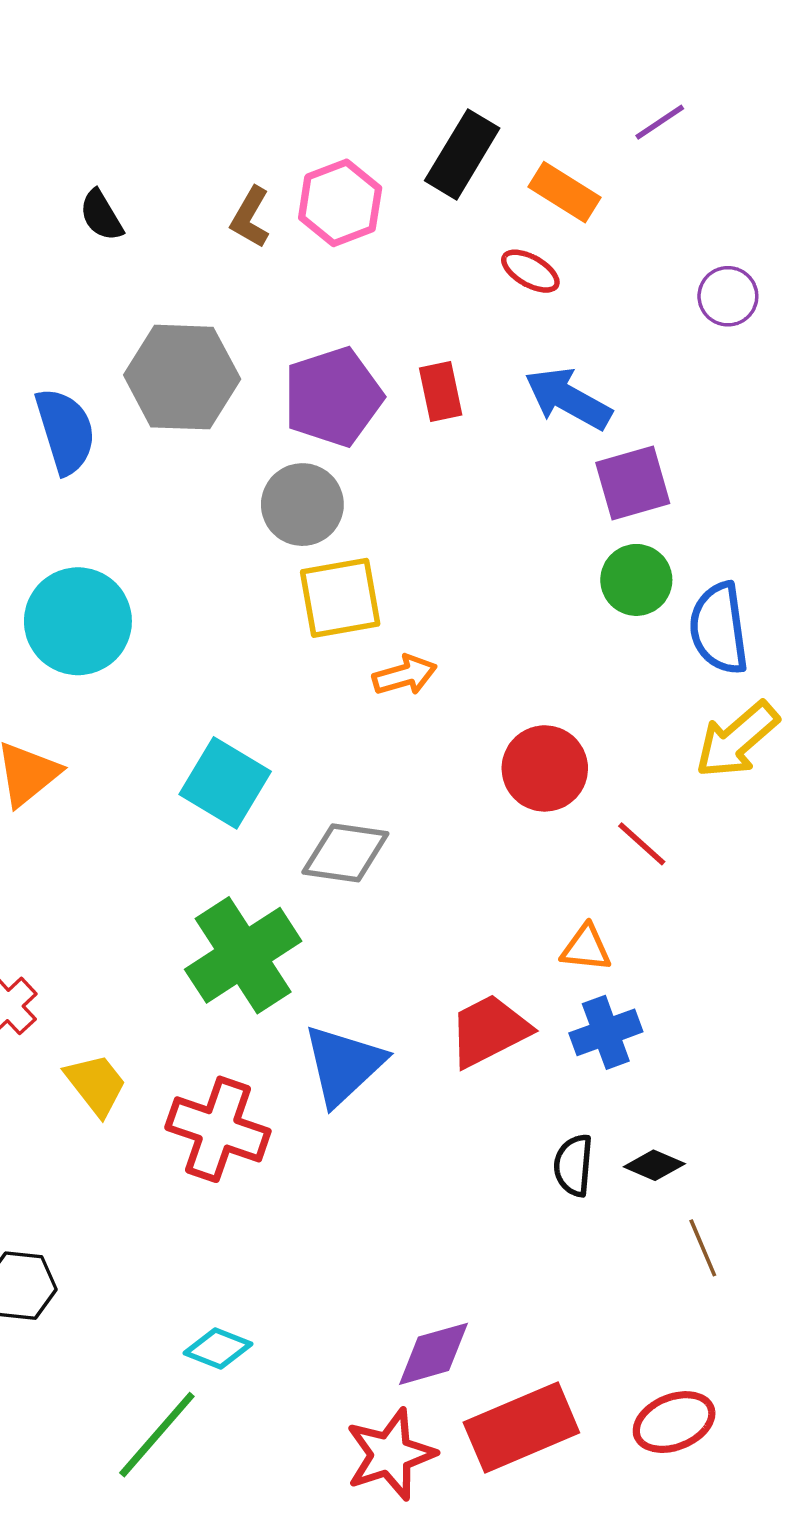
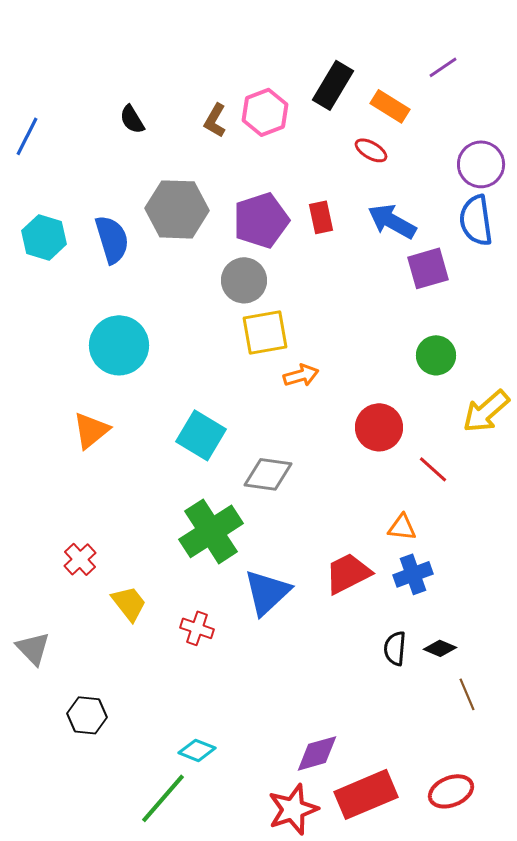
purple circle: (728, 296) -> (481, 164), size x1.4
green circle: (636, 580) -> (436, 355), moved
blue semicircle: (719, 628) -> (476, 220), moved
red cross: (218, 1129) -> (197, 628), size x0.6

